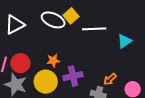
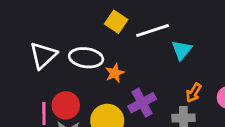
white ellipse: (53, 20) -> (86, 58), moved
cyan triangle: (125, 41) -> (182, 50), moved
orange star: (53, 61) -> (115, 73), moved

